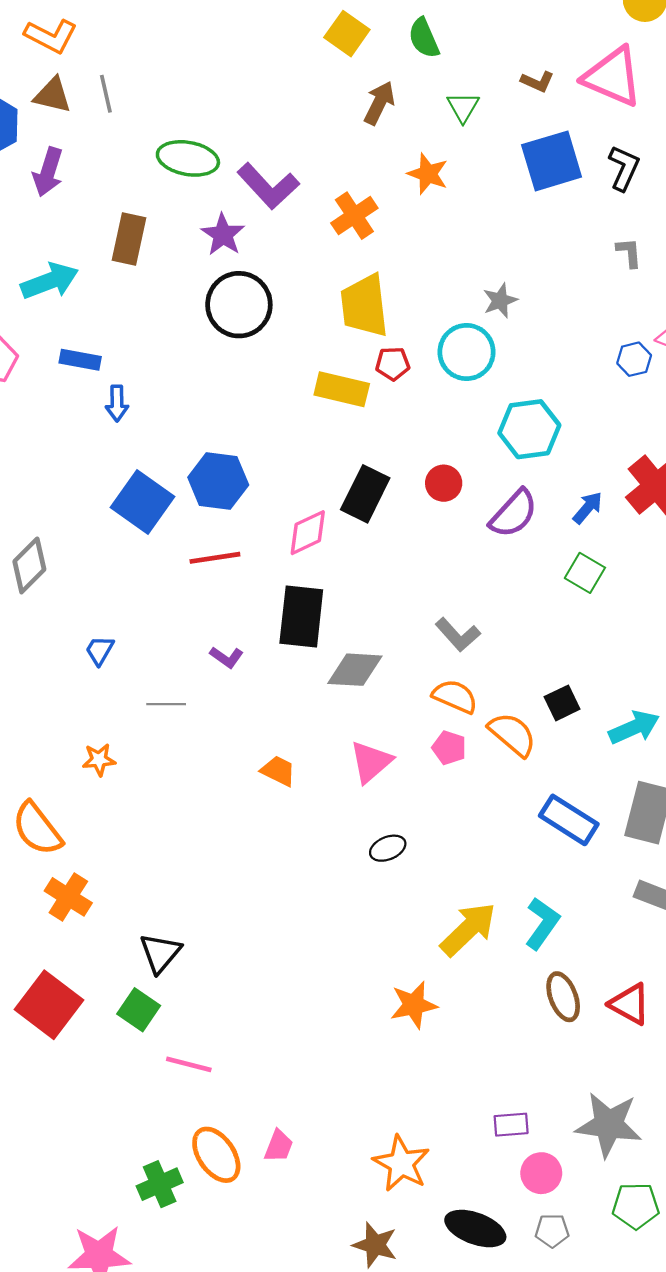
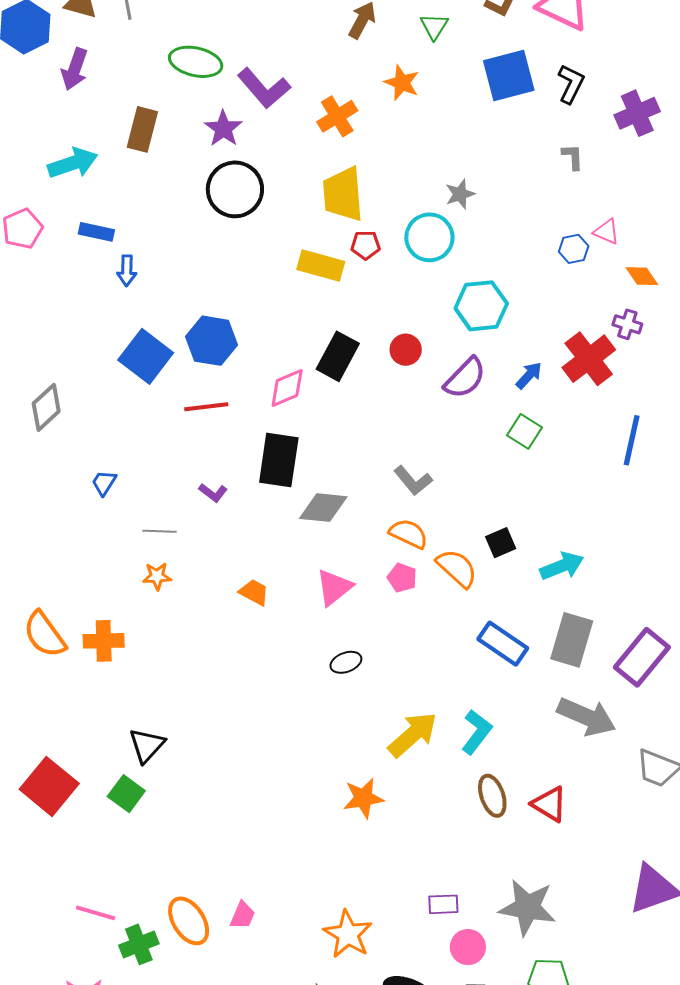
orange star: (99, 760) -> (157, 576), moved
orange cross: (68, 897) -> (104, 641), moved, turned -36
pink line: (189, 1064) -> (96, 913), moved

